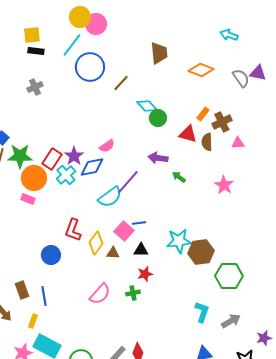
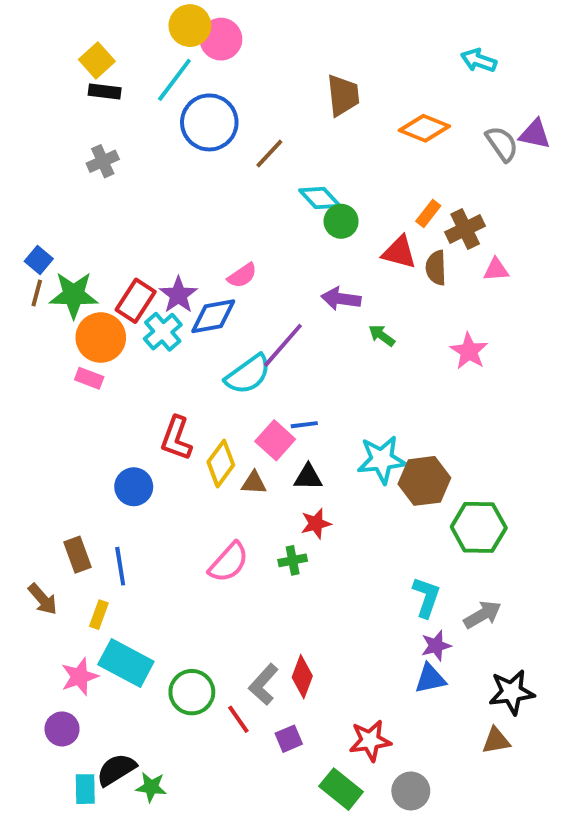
yellow square: (32, 35) -> (97, 60), turned -36
purple star: (264, 338) -> (436, 646), moved

